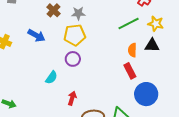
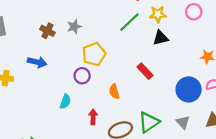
yellow pentagon: (75, 35) -> (94, 54), moved
orange semicircle: (132, 50) -> (114, 91), moved
blue circle: (146, 94) -> (189, 89), moved

